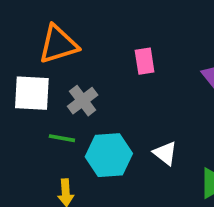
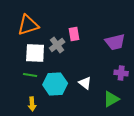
white square: (32, 93) -> (35, 53), moved
gray cross: (83, 101) -> (57, 45), moved

